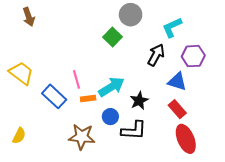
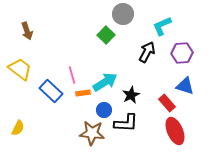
brown arrow: (29, 17) -> (27, 31), moved
blue triangle: (177, 82) -> (185, 86), moved
brown star: (82, 137) -> (92, 133), moved

